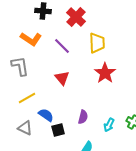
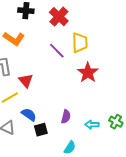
purple line: (62, 46) -> (57, 51), moved
red triangle: (62, 78) -> (26, 81), moved
cyan arrow: (109, 125) -> (92, 125), turned 64

